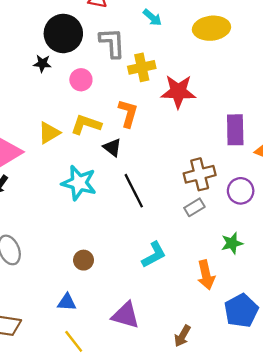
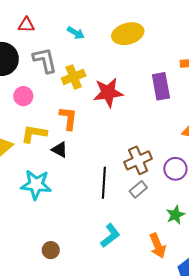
purple rectangle: (235, 130) -> (161, 86), moved
black line: (134, 191) -> (104, 183), moved, turned 40

